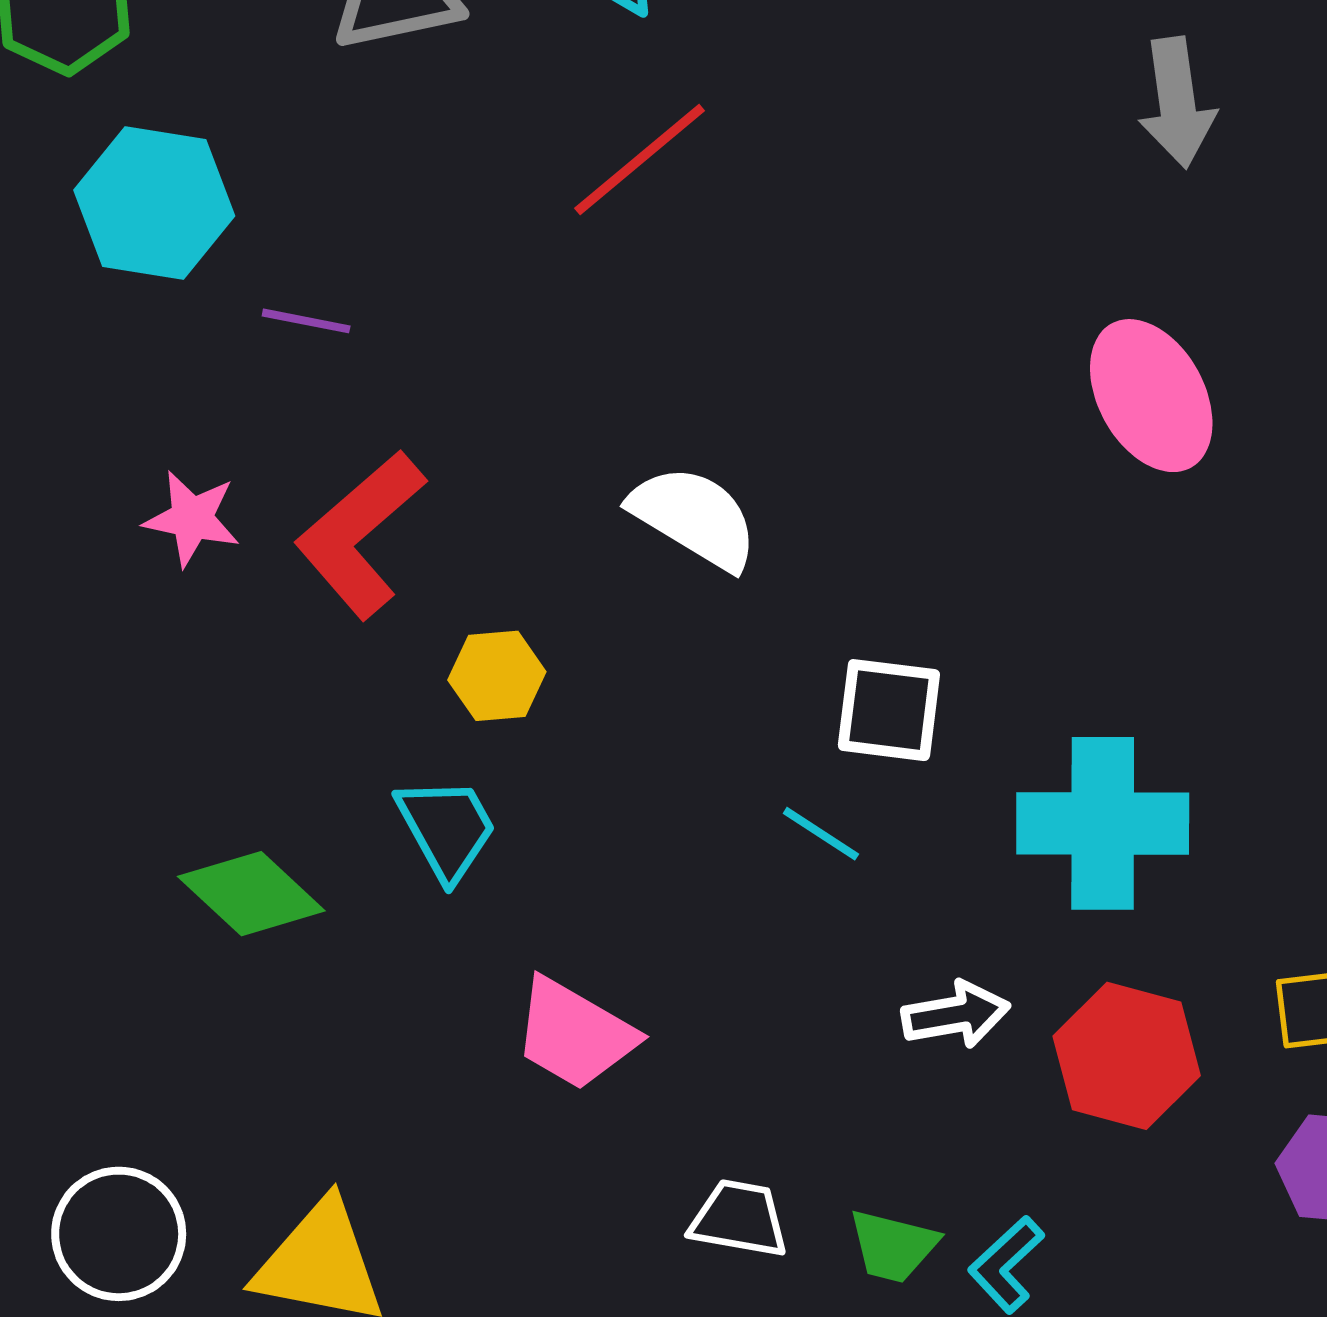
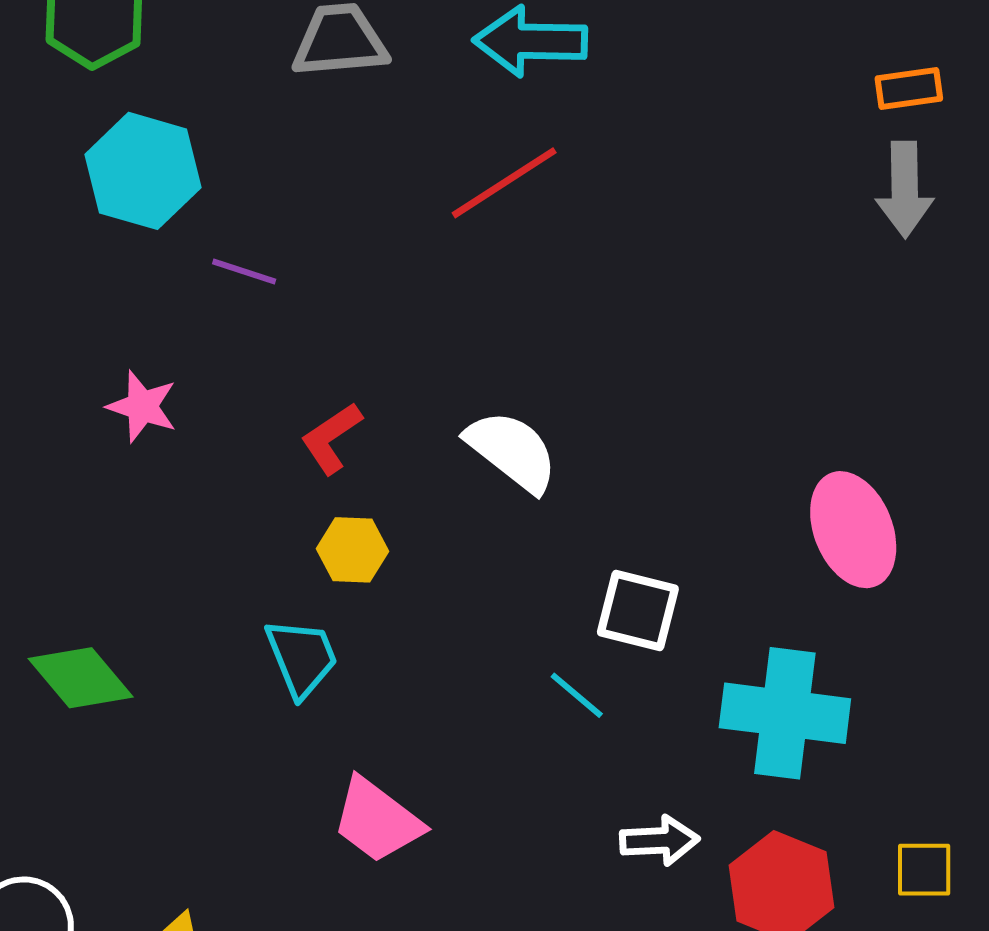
pink ellipse: (1151, 396) -> (853, 530), moved
red L-shape: (360, 534) -> (331, 438), moved, size x0.6
green diamond: (251, 894) -> (81, 678), moved

